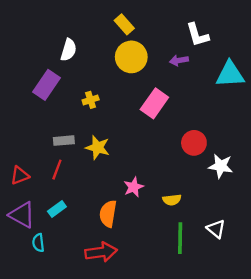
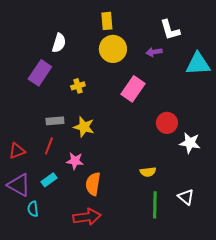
yellow rectangle: (124, 24) -> (107, 21), turned 36
pink star: (134, 187) -> (75, 161), moved, turned 30

